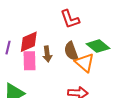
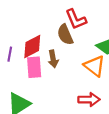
brown semicircle: (71, 51) -> (65, 35), moved

